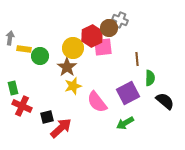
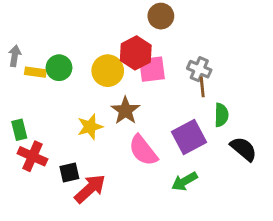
gray cross: (120, 20) -> (199, 69), moved
brown circle: (109, 28) -> (161, 16), moved
green circle: (40, 56) -> (59, 68), moved
brown star: (67, 67) -> (125, 110), moved
yellow star: (73, 86) -> (90, 127), moved

